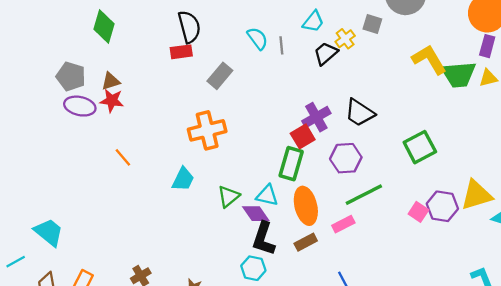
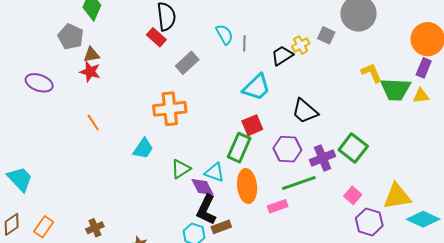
cyan trapezoid: (313, 22) -> (257, 87), moved, size x1.4
red rectangle: (181, 52) -> (156, 37), turned 42
yellow L-shape: (429, 60) -> (372, 73), size x0.7
gray pentagon: (71, 76) -> (71, 37), moved
purple ellipse: (80, 106) -> (39, 83), moved
purple cross: (316, 117) -> (323, 158), moved
green square: (420, 147) -> (353, 148), turned -32
purple hexagon: (442, 206) -> (369, 222), moved
pink square: (418, 212) -> (353, 195), moved
brown rectangle: (306, 242) -> (221, 227), moved

